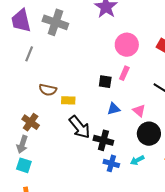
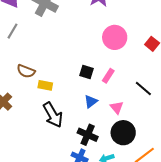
pink rectangle: (124, 73) -> (108, 76), moved
blue triangle: (114, 109) -> (91, 101), turned -32
black cross: (103, 140) -> (88, 135), moved

